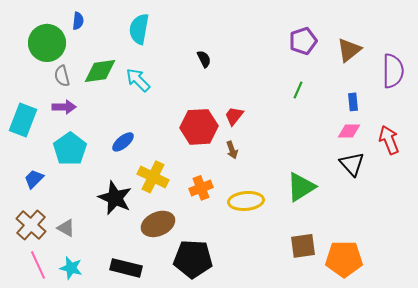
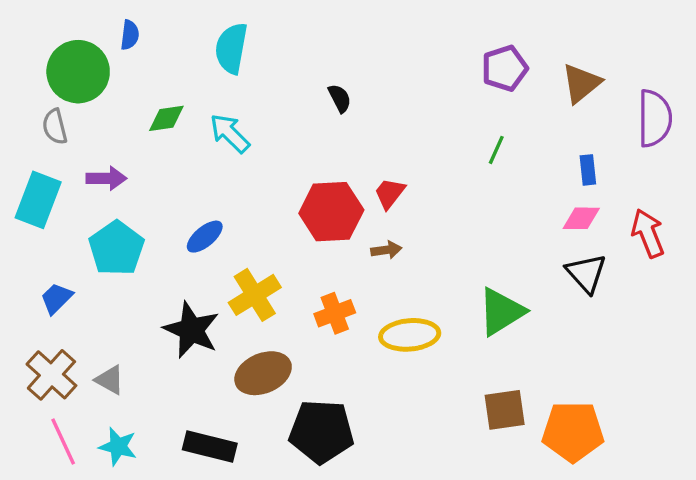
green diamond: (100, 71) -> (166, 118), size x0.7
gray semicircle: (62, 76) -> (55, 127), moved
brown arrow: (232, 150) -> (386, 250), turned -78
yellow cross: (153, 177) -> (255, 295), turned 32

